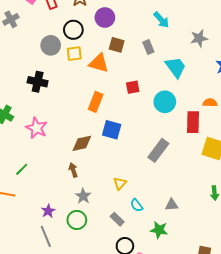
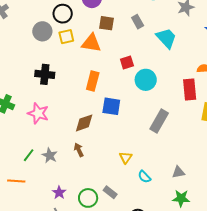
black cross: (38, 82) -> (45, 74), moved
cyan circle: (165, 102) -> (146, 80), moved
gray star: (83, 196) -> (50, 155), moved
gray rectangle: (117, 219) -> (110, 192), moved
green star: (159, 230) -> (181, 198), moved

